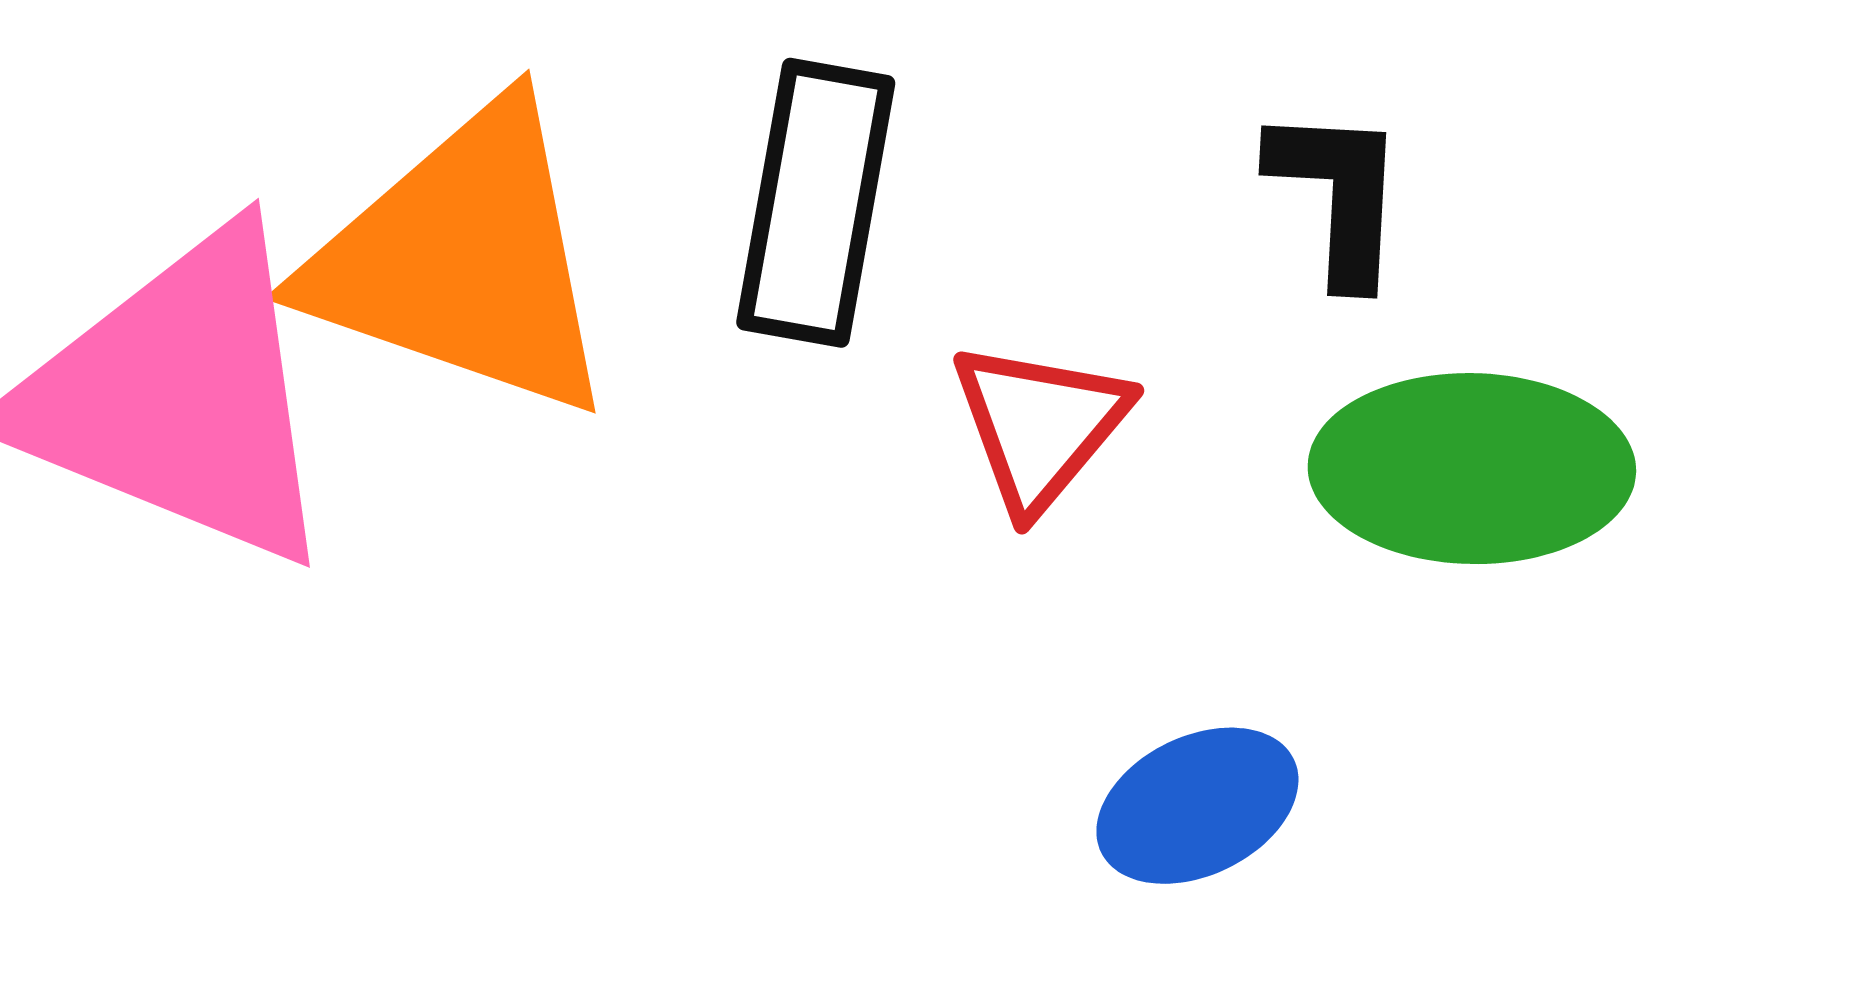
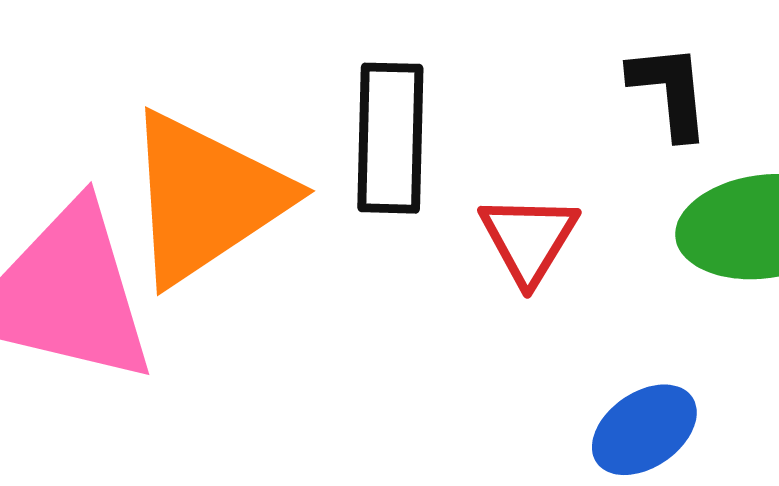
orange triangle: (463, 260) -> (206, 198), turned -44

